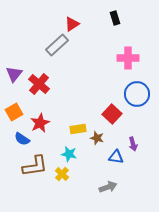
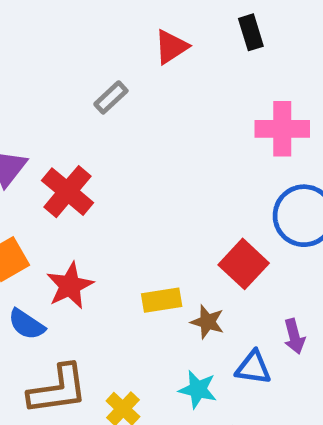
red triangle: (72, 24) -> (171, 47), moved
gray rectangle: (57, 45) -> (111, 97), size x0.6
cyan star: (69, 154) -> (198, 389), moved

